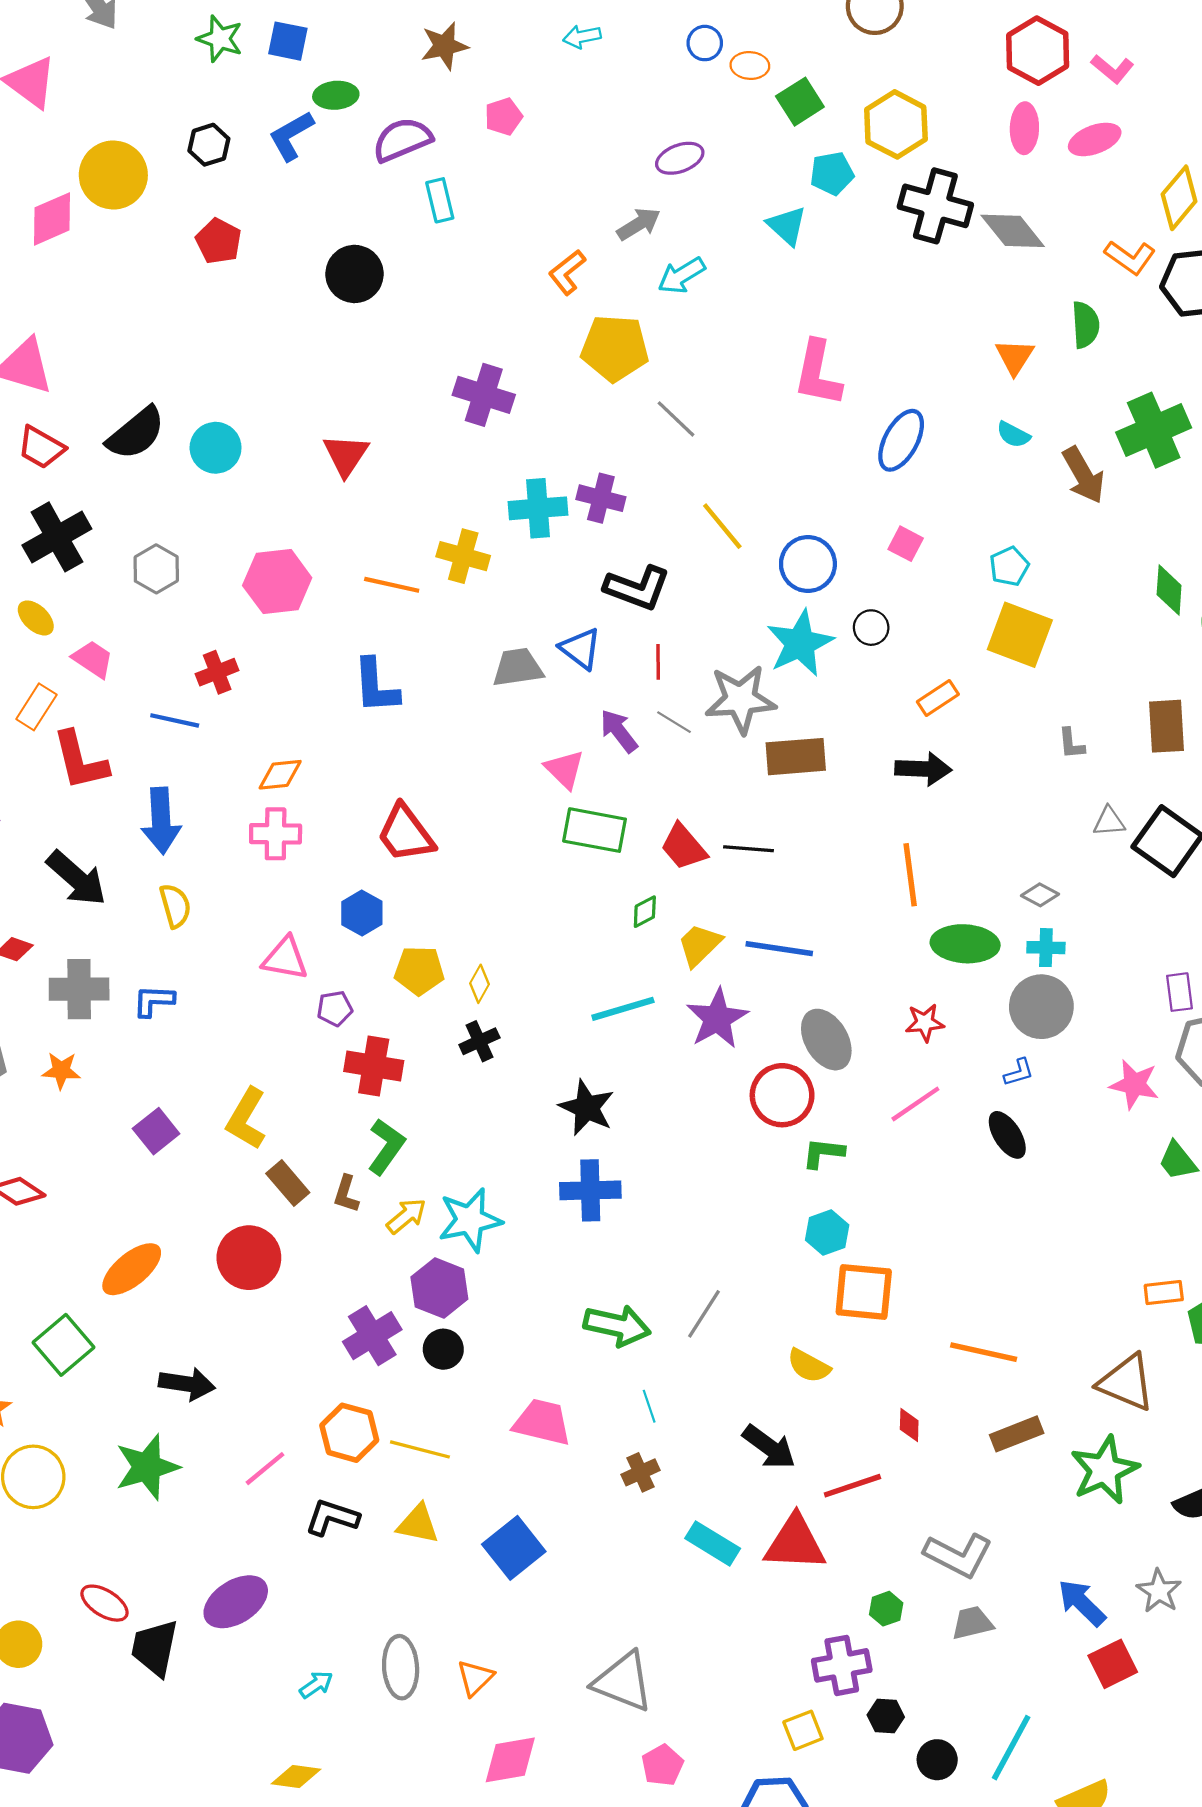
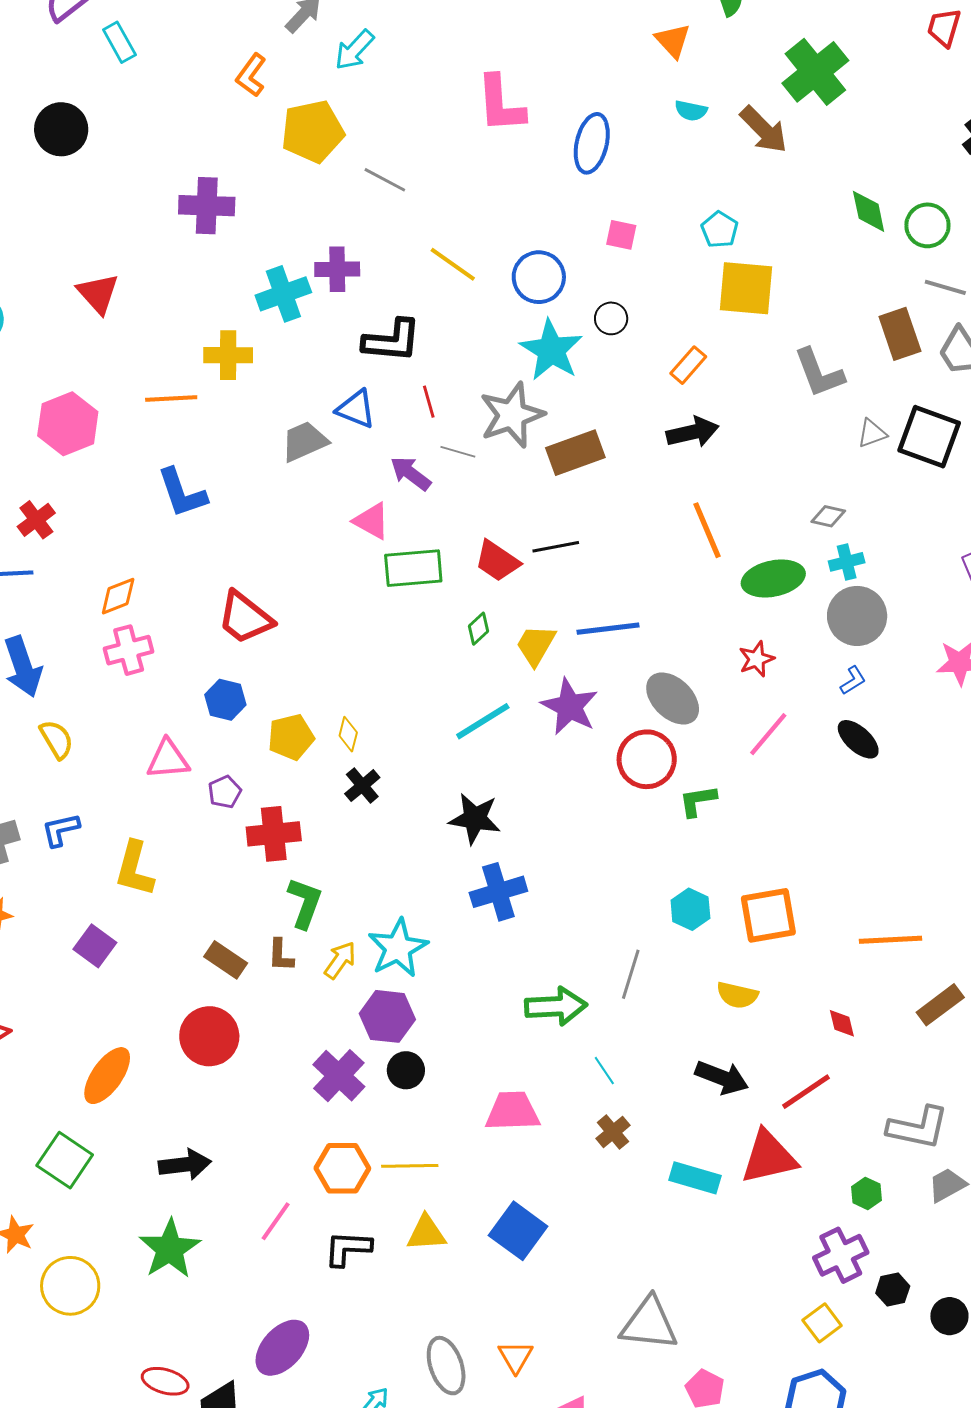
gray L-shape: (1071, 744) -> (819, 373), size x1.8
yellow L-shape: (246, 1119) -> (134, 869), moved
cyan hexagon: (827, 1233) -> (690, 909), moved

